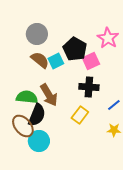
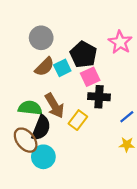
brown semicircle: (40, 60) -> (44, 67), turned 96
pink square: (91, 61) -> (90, 77), moved
yellow rectangle: (80, 115) -> (78, 120), moved

